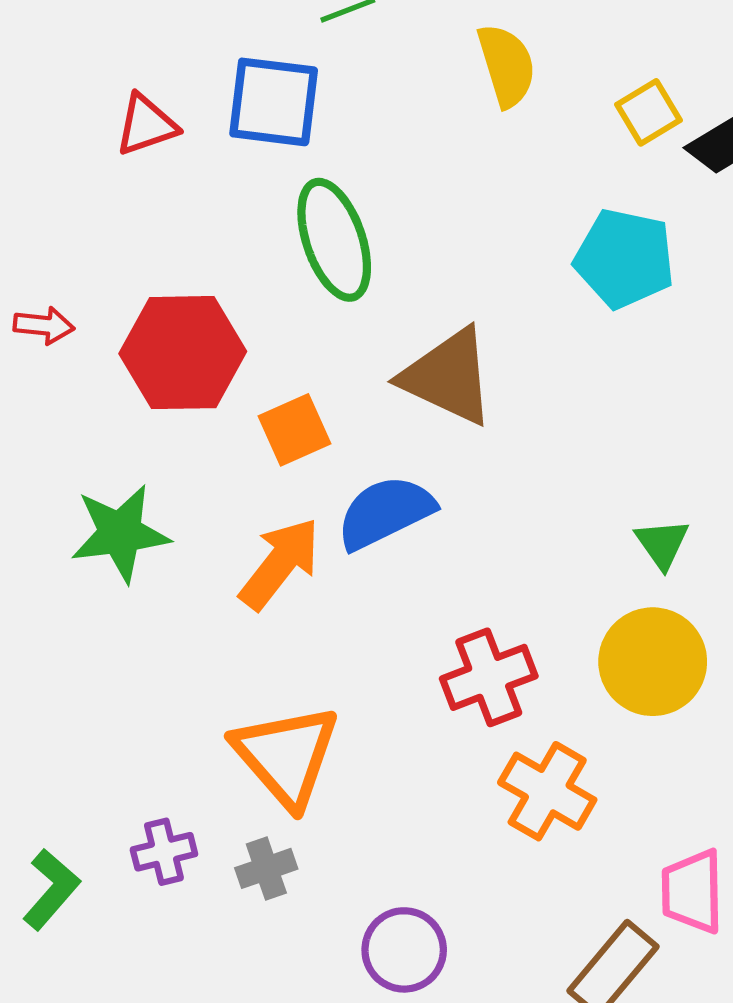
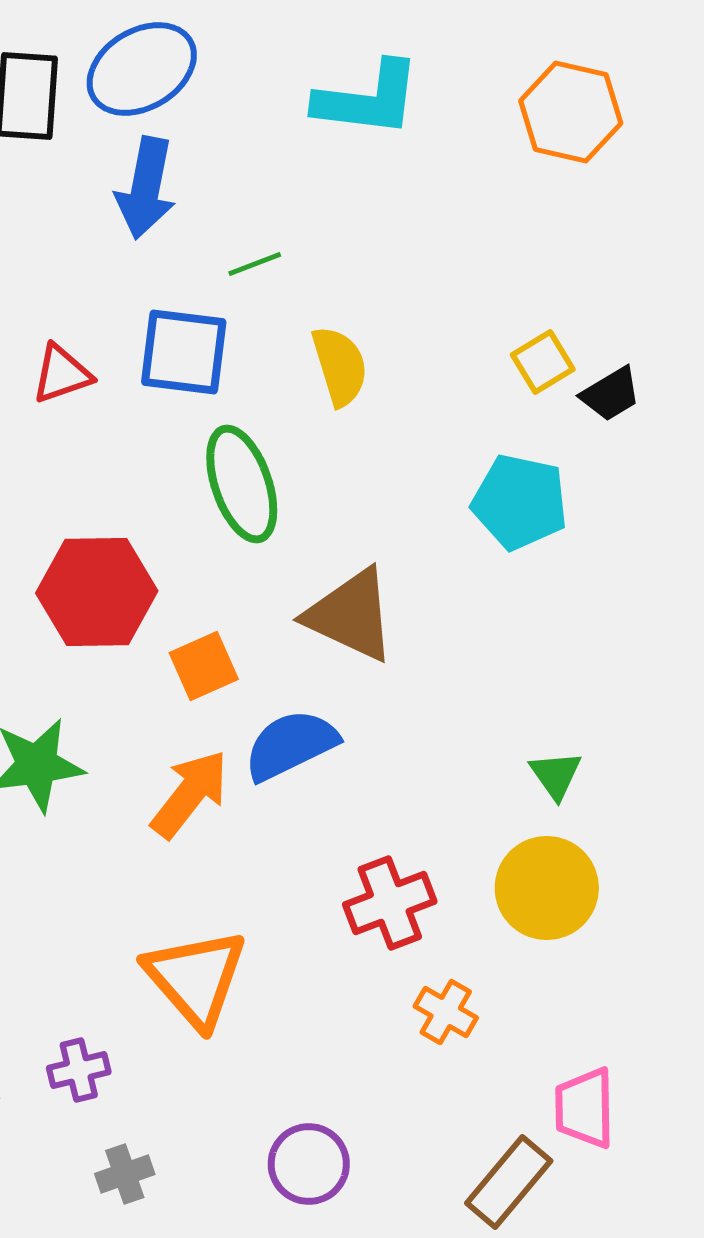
yellow semicircle: (506, 65) -> (340, 366), moved
orange cross: (547, 791) -> (446, 1012), size x0.7
gray cross: (266, 868) -> (125, 1174), moved

